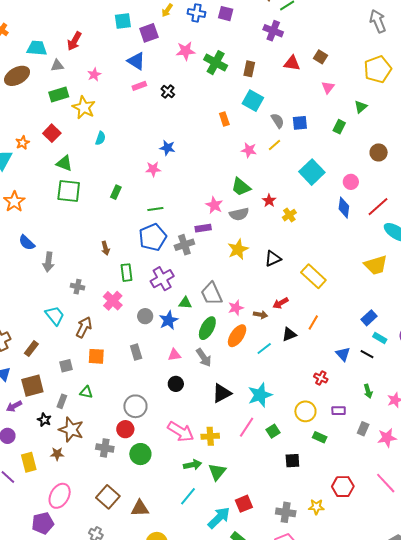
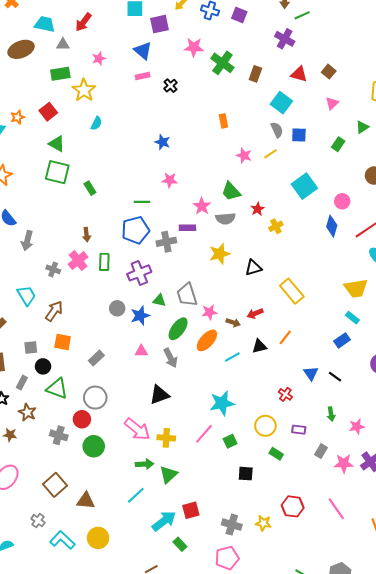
cyan square: (253, 101) -> (281, 103), moved
pink star: (153, 169) -> (170, 180), moved
green rectangle: (116, 192) -> (90, 188), moved, turned -64
pink cross: (113, 301) -> (78, 261), moved
cyan rectangle: (380, 338) -> (352, 318), moved
gray rectangle: (136, 352) -> (96, 358), moved, turned 56
black circle: (176, 384) -> (43, 366), moved
green triangle: (86, 392) -> (57, 388), moved, size x1.6
black triangle: (222, 393) -> (159, 395), moved
brown star: (71, 430) -> (27, 412), size x0.7

